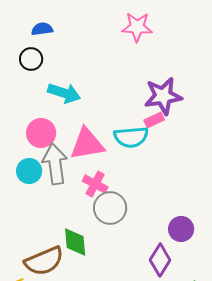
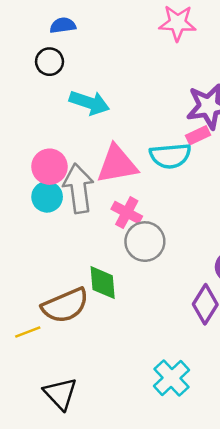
pink circle: (41, 133) -> (50, 167), moved

